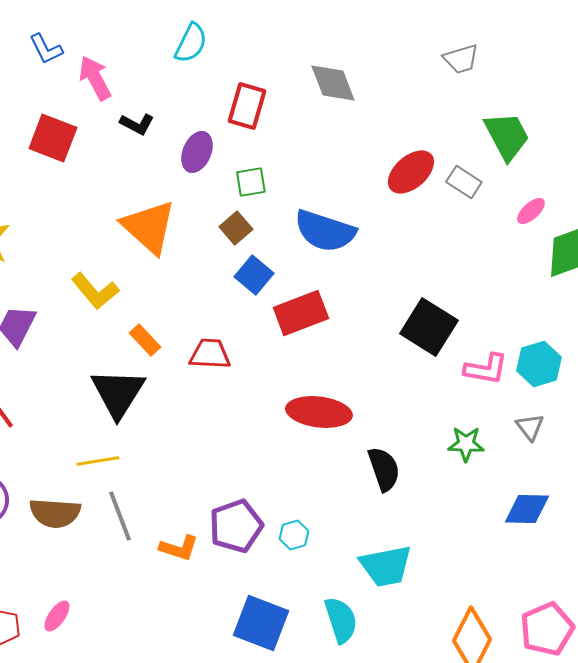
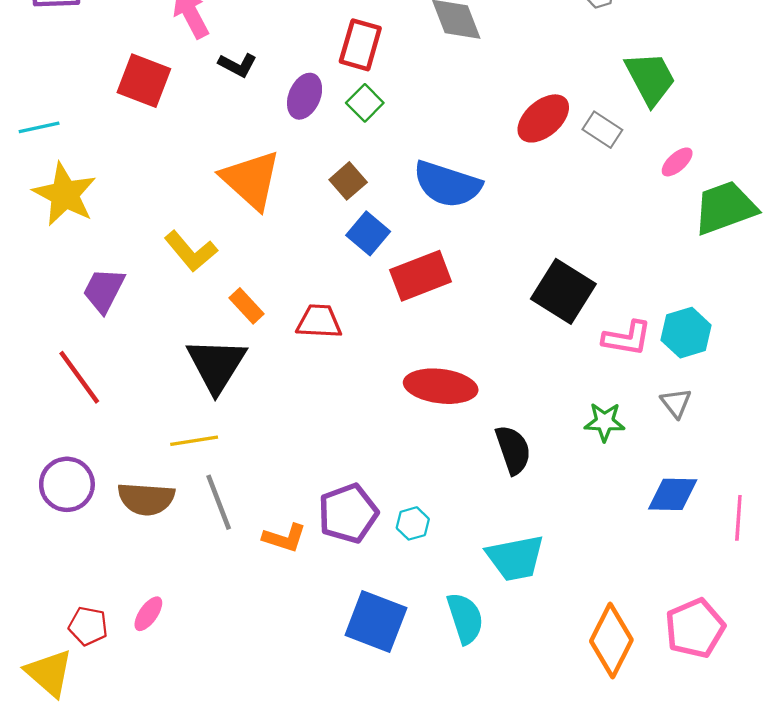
green square: (251, 182) -> (365, 103), moved, turned -36

